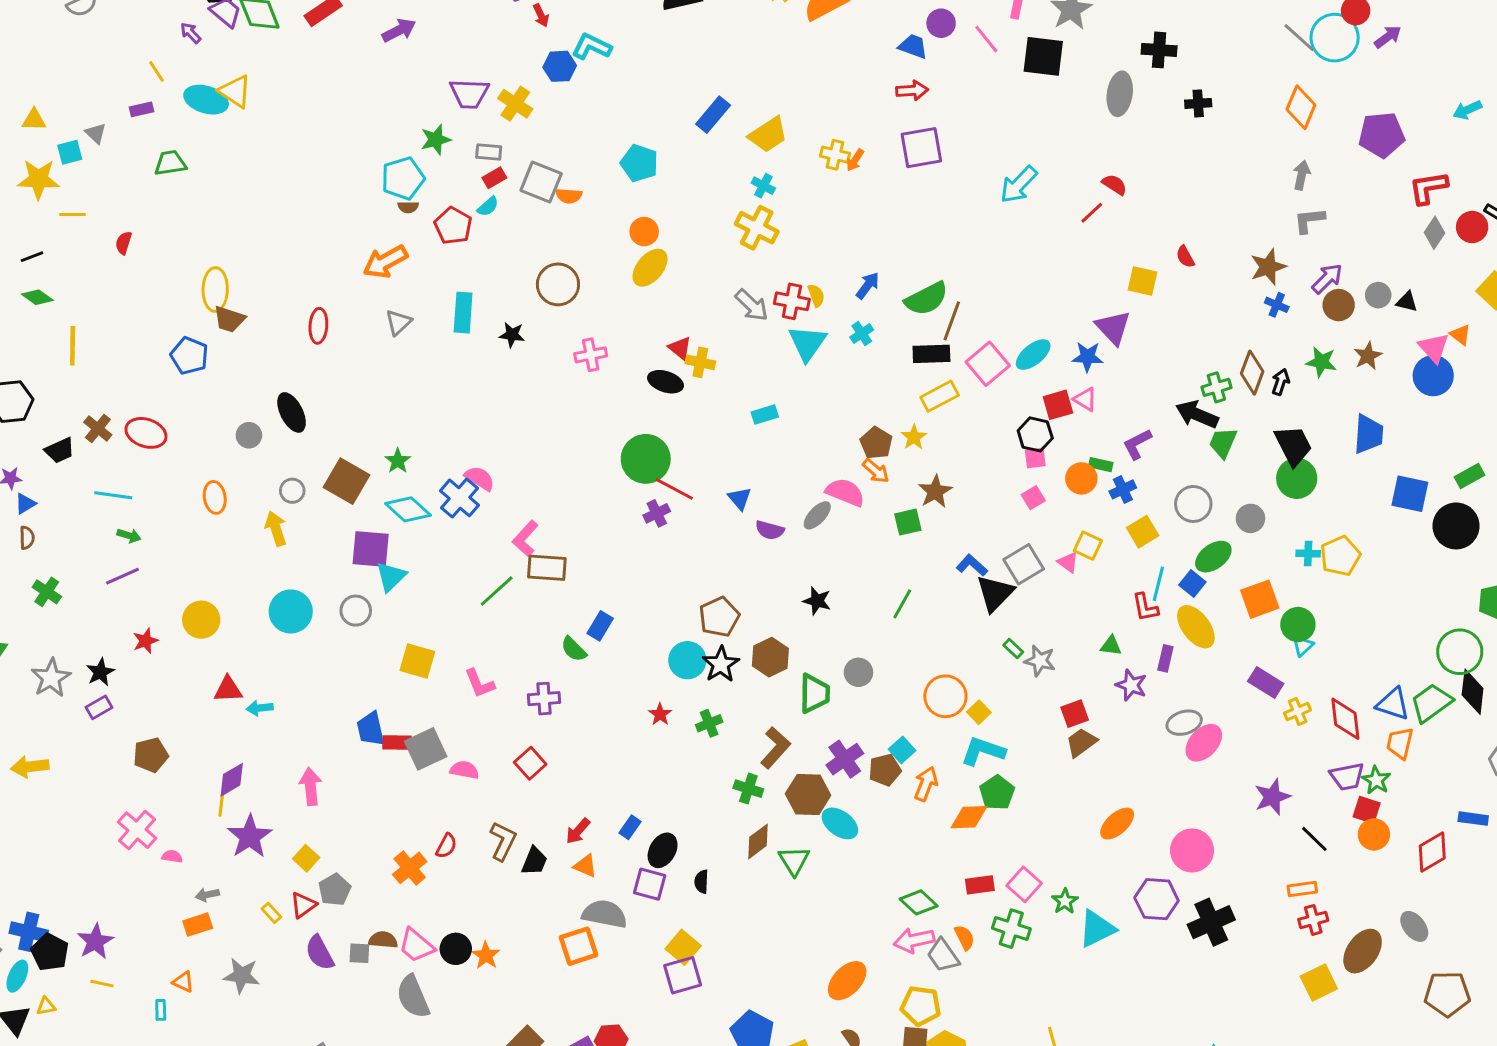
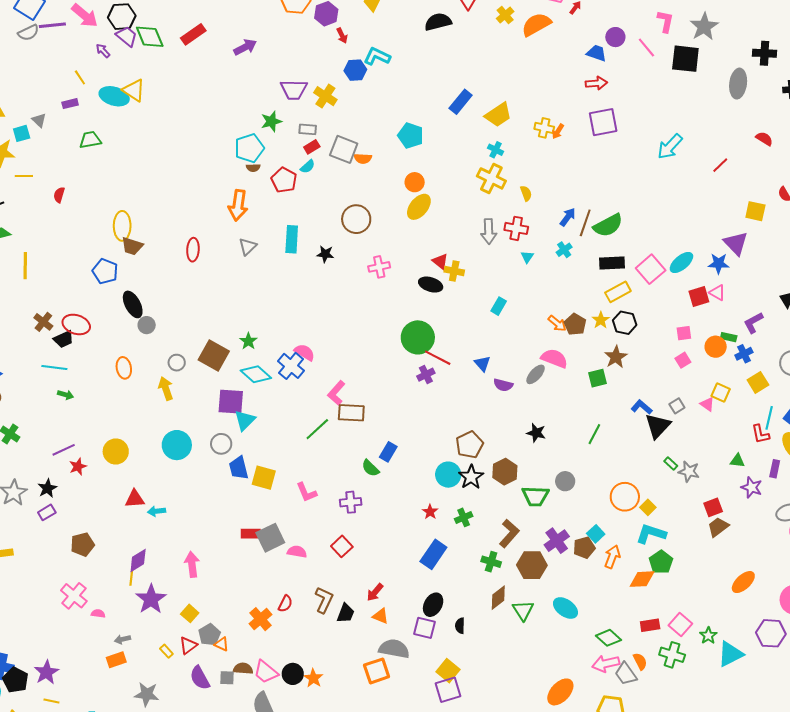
red semicircle: (1114, 185) -> (764, 139), moved
orange arrow: (385, 262) -> (238, 205), turned -52
yellow semicircle: (816, 295) -> (526, 193), moved
gray arrow: (752, 305) -> (489, 231), turned 45
brown line: (952, 321) -> (585, 223), moved
cyan triangle: (807, 343) -> (527, 257), size x0.5
black ellipse: (292, 412) -> (133, 304), moved
cyan rectangle: (765, 415) -> (499, 306), turned -42
black hexagon: (1035, 434) -> (625, 323), moved
black trapezoid: (60, 450) -> (64, 339), moved
orange arrow: (876, 471) -> (557, 323), moved
gray square: (1024, 564) -> (677, 406), size x0.6
purple line: (122, 576) -> (64, 450), moved
green trapezoid: (815, 693) -> (535, 496), turned 92
blue trapezoid: (371, 729) -> (239, 468), moved
cyan ellipse: (840, 823) -> (565, 608), moved
blue rectangle: (630, 827) -> (433, 554), moved, size x1.8
orange triangle: (183, 982) -> (222, 644), moved

